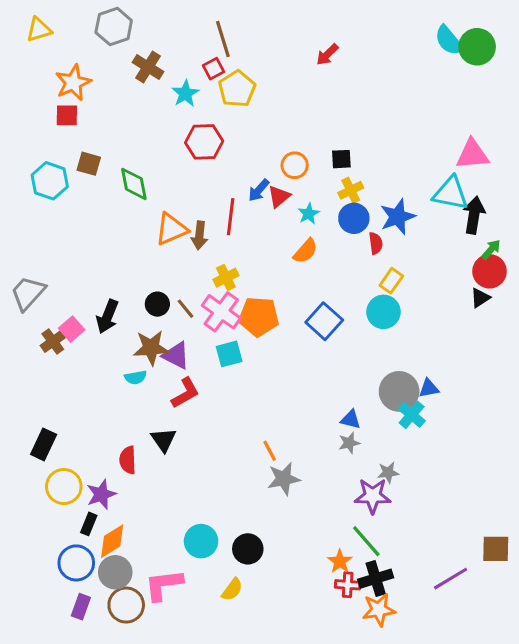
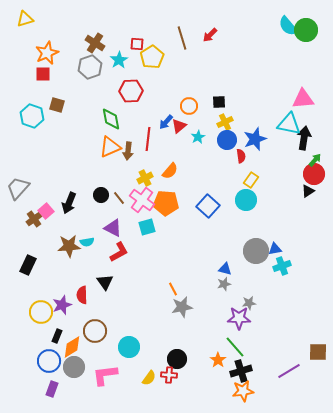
gray hexagon: (114, 26) -> (90, 67), moved
brown line: (223, 39) -> (182, 38), moved
red square: (213, 69) -> (137, 44), turned 32
green diamond: (134, 184) -> (111, 119), moved
orange semicircle: (306, 251) -> (170, 171), moved
brown star: (151, 348) -> (69, 246), moved
cyan cross: (412, 415) -> (282, 266), moved, turned 30
black rectangle: (44, 444) -> (28, 265), moved
purple star: (101, 494) -> (62, 305), moved
black circle: (248, 549) -> (177, 359), moved
red cross: (348, 585) -> (169, 375), moved
brown circle: (126, 605) -> (95, 331), moved

